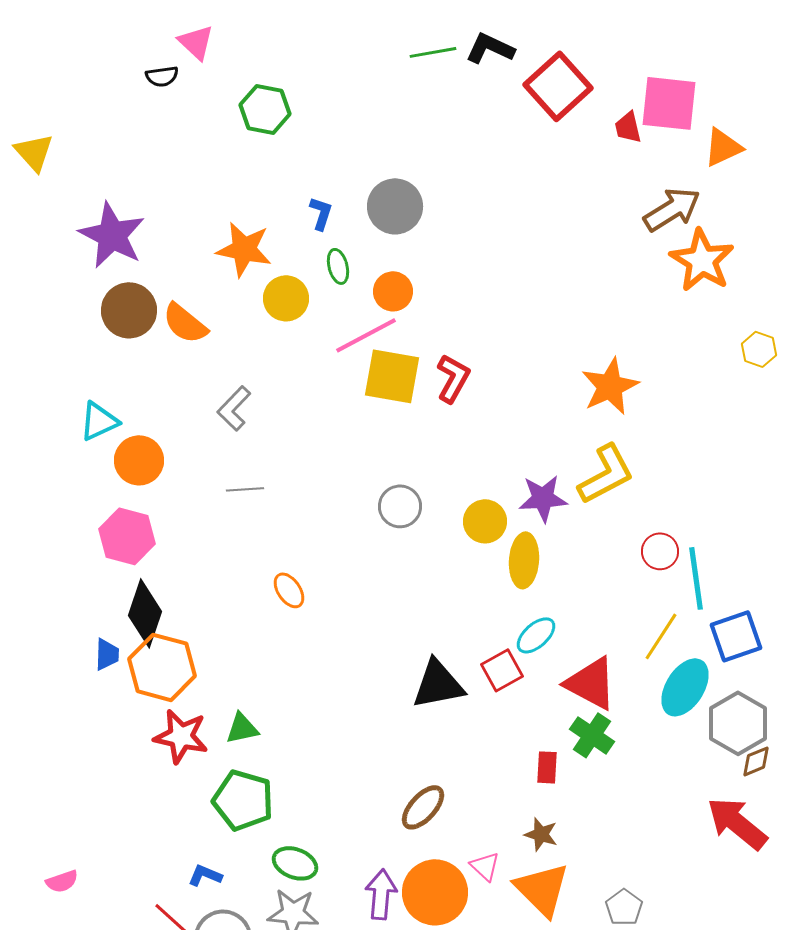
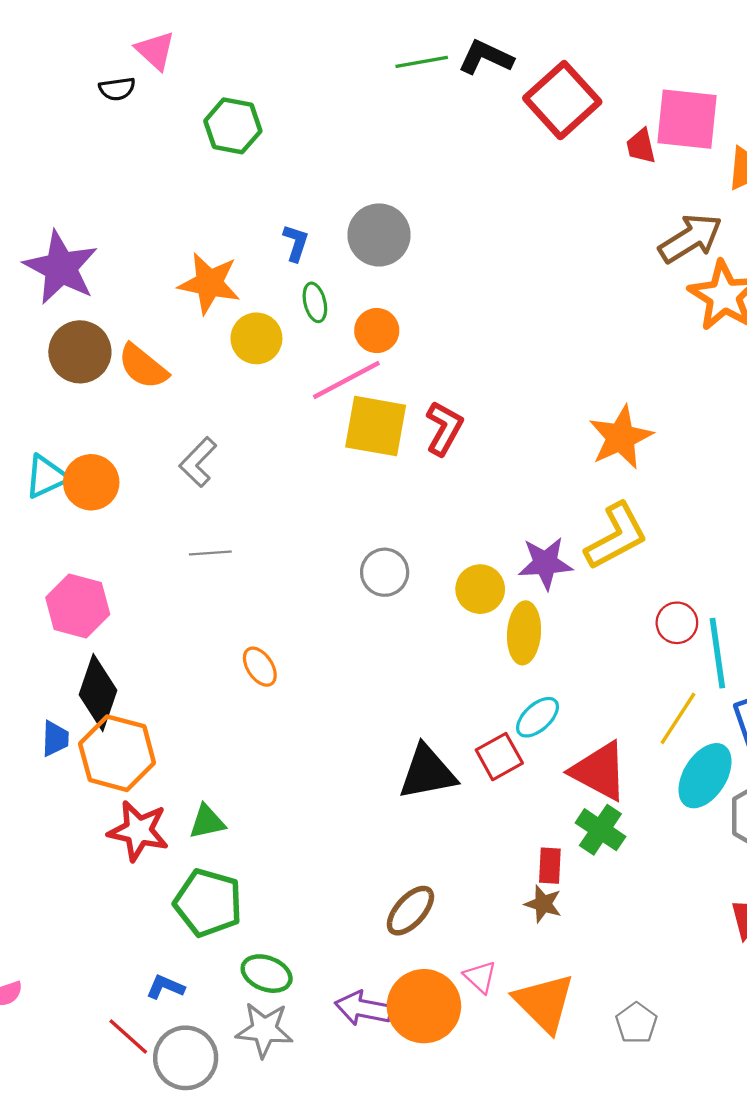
orange circle: (139, 460) -> (91, 482), moved
brown star: (541, 834) -> (543, 904), moved
purple arrow: (381, 894) -> (363, 1008), turned -84

